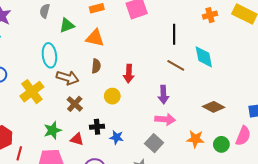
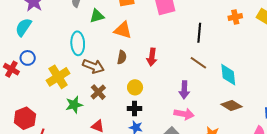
cyan diamond: (204, 57) -> (228, 75), moved
red arrow: (129, 74) -> (152, 57), moved
black cross: (97, 127) -> (135, 108), moved
green star: (53, 130) -> (74, 105), moved

